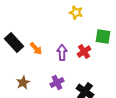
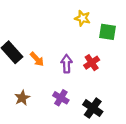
green square: (103, 37) -> (108, 32), moved
purple cross: (57, 83) -> (61, 98), turned -32

